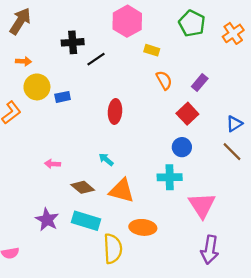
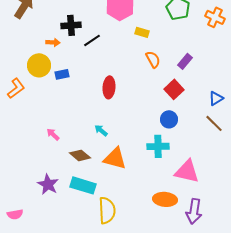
orange cross: (233, 33) -> (215, 17), turned -30
orange arrow: (24, 61) -> (53, 42), moved
pink arrow: (53, 164) -> (53, 134), turned 40
pink triangle: (202, 205) -> (187, 171), turned -44
orange ellipse: (143, 227) -> (165, 199), moved

